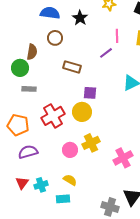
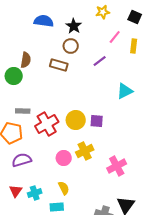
pink line: (117, 36) -> (115, 37), moved, turned 40
brown circle: (55, 38) -> (71, 46), moved
brown rectangle: (72, 67) -> (59, 65), moved
gray rectangle: (29, 89) -> (23, 111), moved
purple square: (90, 93) -> (97, 121), moved
yellow semicircle: (70, 180) -> (64, 188), turned 32

